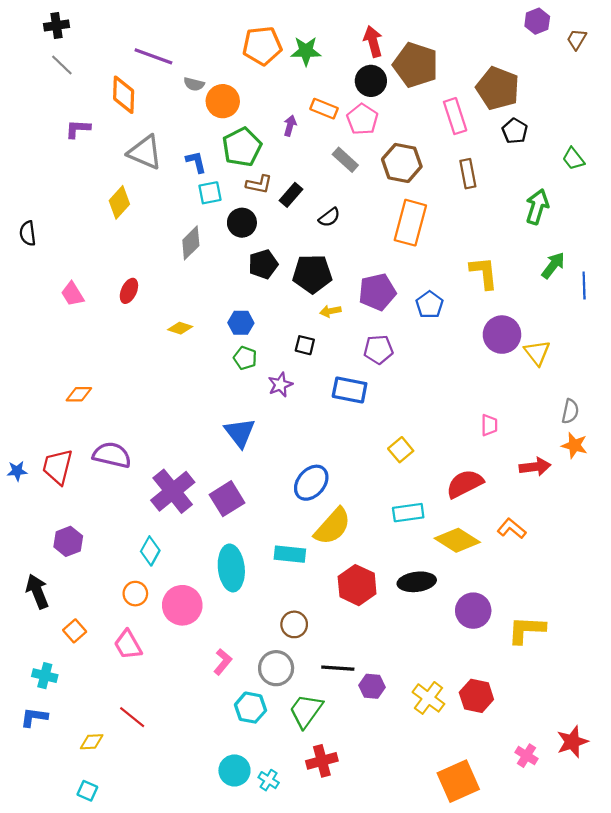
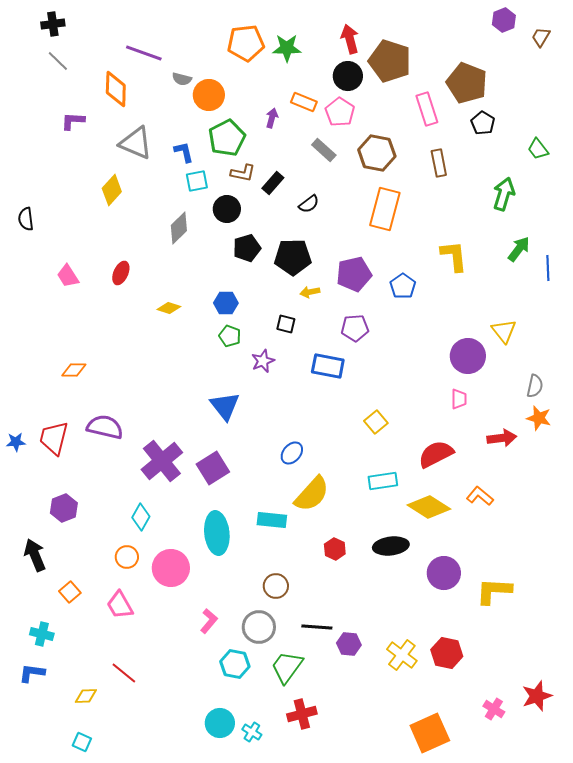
purple circle: (502, 335) -> (468, 356), moved
blue ellipse: (311, 483) -> (292, 453), size x0.7
red hexagon: (357, 585) -> (335, 549), size x0.6

